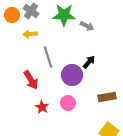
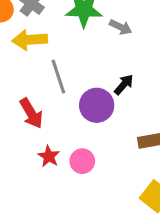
yellow arrow: (30, 34) -> (30, 40), size x1.5
pink circle: (68, 103) -> (82, 161), moved

